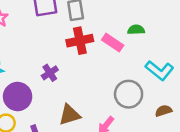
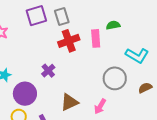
pink rectangle: (113, 43) -> (96, 38), turned 60

